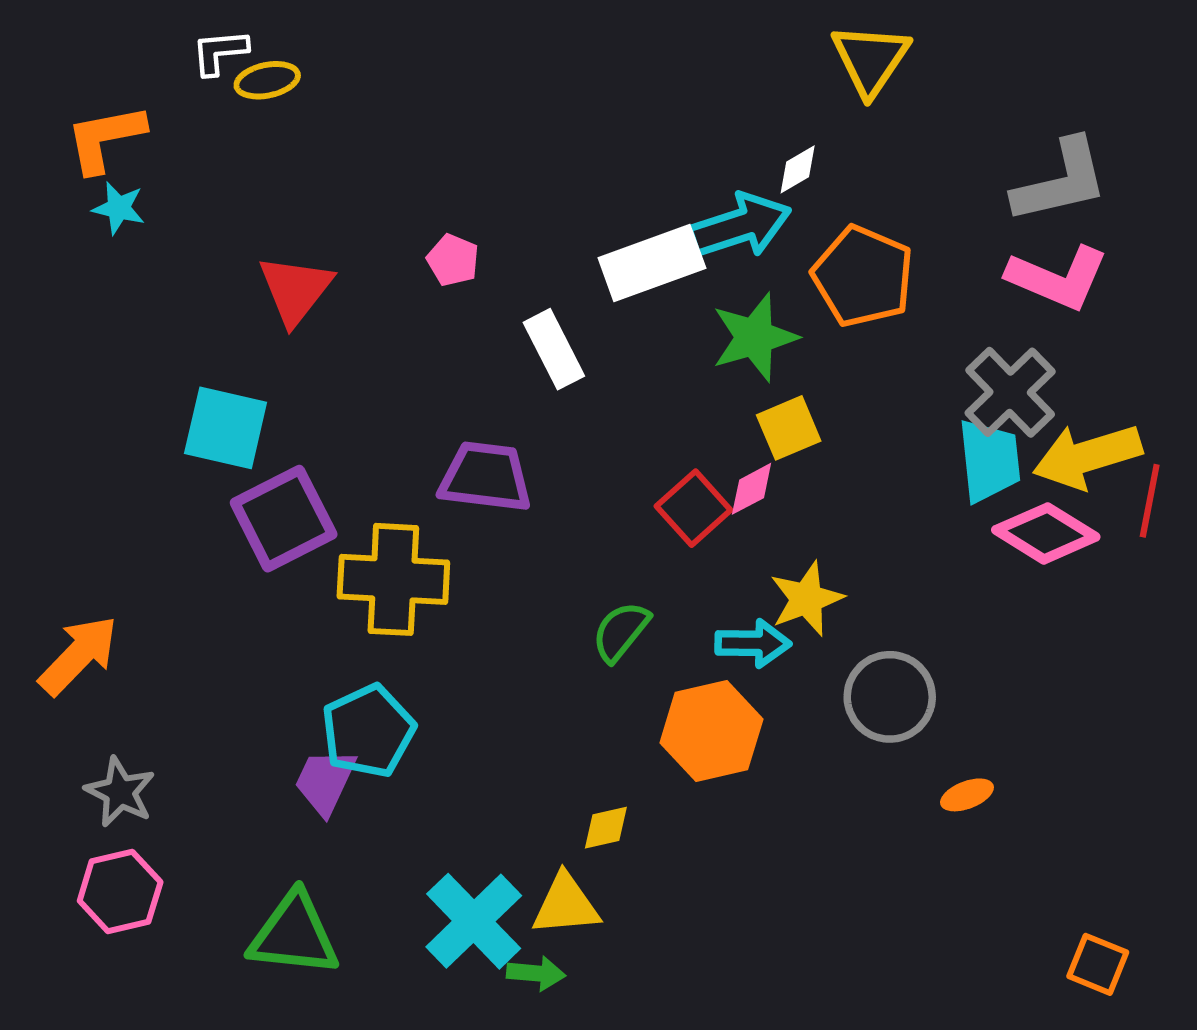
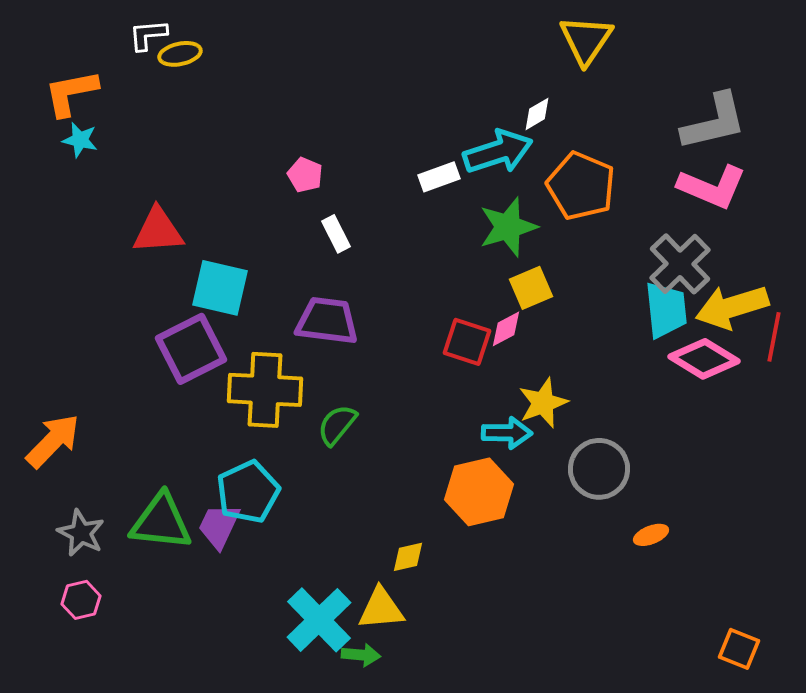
white rectangle: (652, 263) -> (439, 177), size x0.6
red triangle: (295, 290) -> (158, 231), moved, turned 48
white rectangle: (554, 349) -> (336, 234), moved, size x0.7
cyan square: (226, 428) -> (220, 288), moved
red square: (694, 508) -> (467, 342), turned -30
green semicircle: (621, 631) -> (337, 425), moved
pink hexagon: (120, 891) -> (81, 600), size x0.7
green triangle: (294, 935) -> (161, 522), moved

